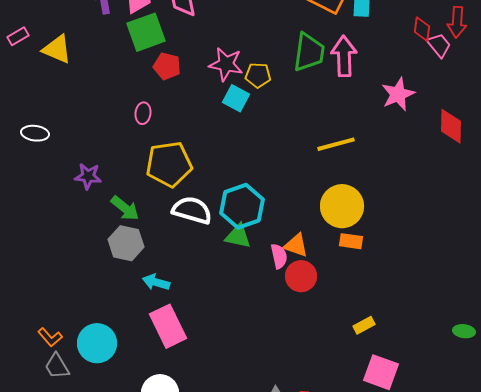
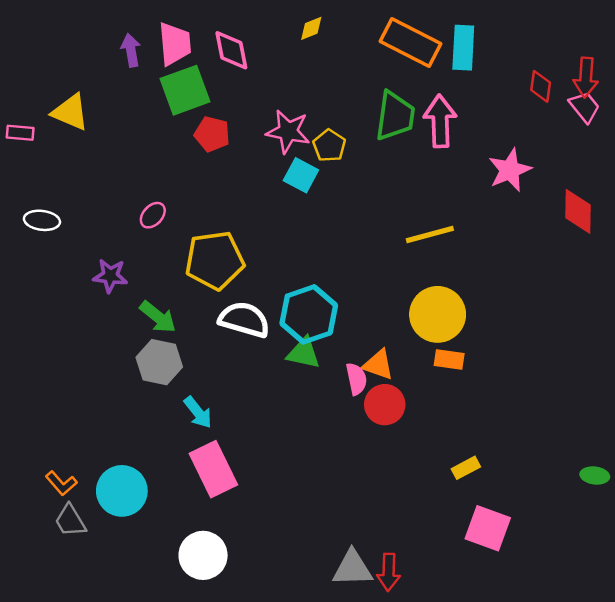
pink rectangle: (18, 36) -> (20, 133), moved, turned 35
pink trapezoid: (439, 45) -> (584, 107), moved
yellow pentagon: (258, 75) -> (329, 146), turned 30
pink ellipse: (143, 113) -> (153, 215), moved, turned 35
cyan arrow: (156, 282) -> (198, 412), turned -144

